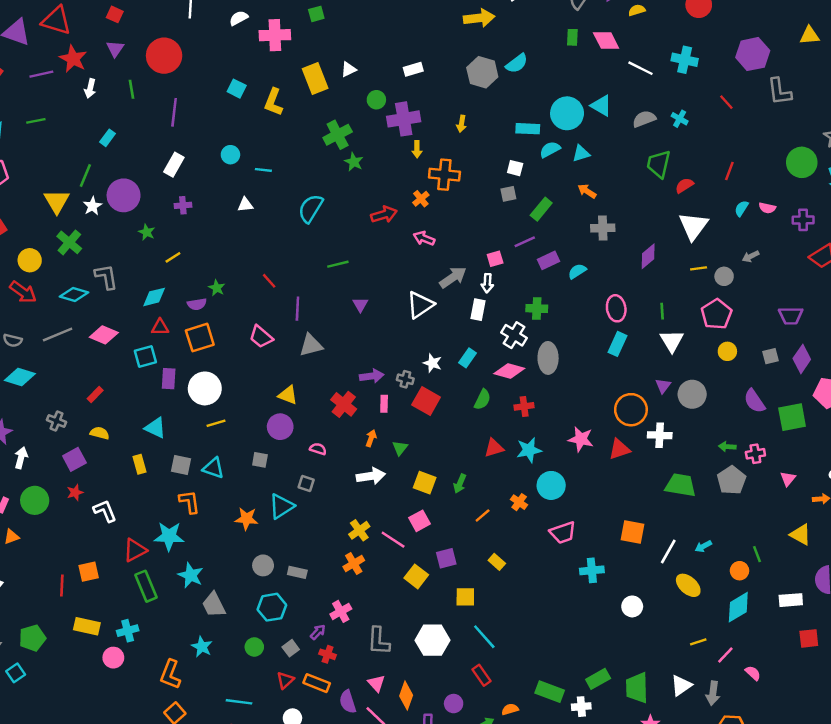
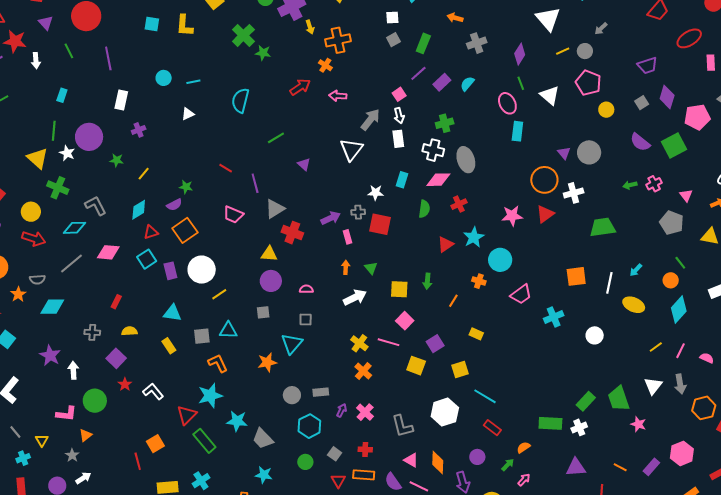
green line: (662, 311) -> (521, 83), moved
white triangle: (672, 341) -> (550, 95), moved
red cross: (344, 404) -> (292, 233), moved
gray pentagon: (731, 480) -> (672, 223), moved
purple arrow: (318, 632) -> (342, 410), moved

